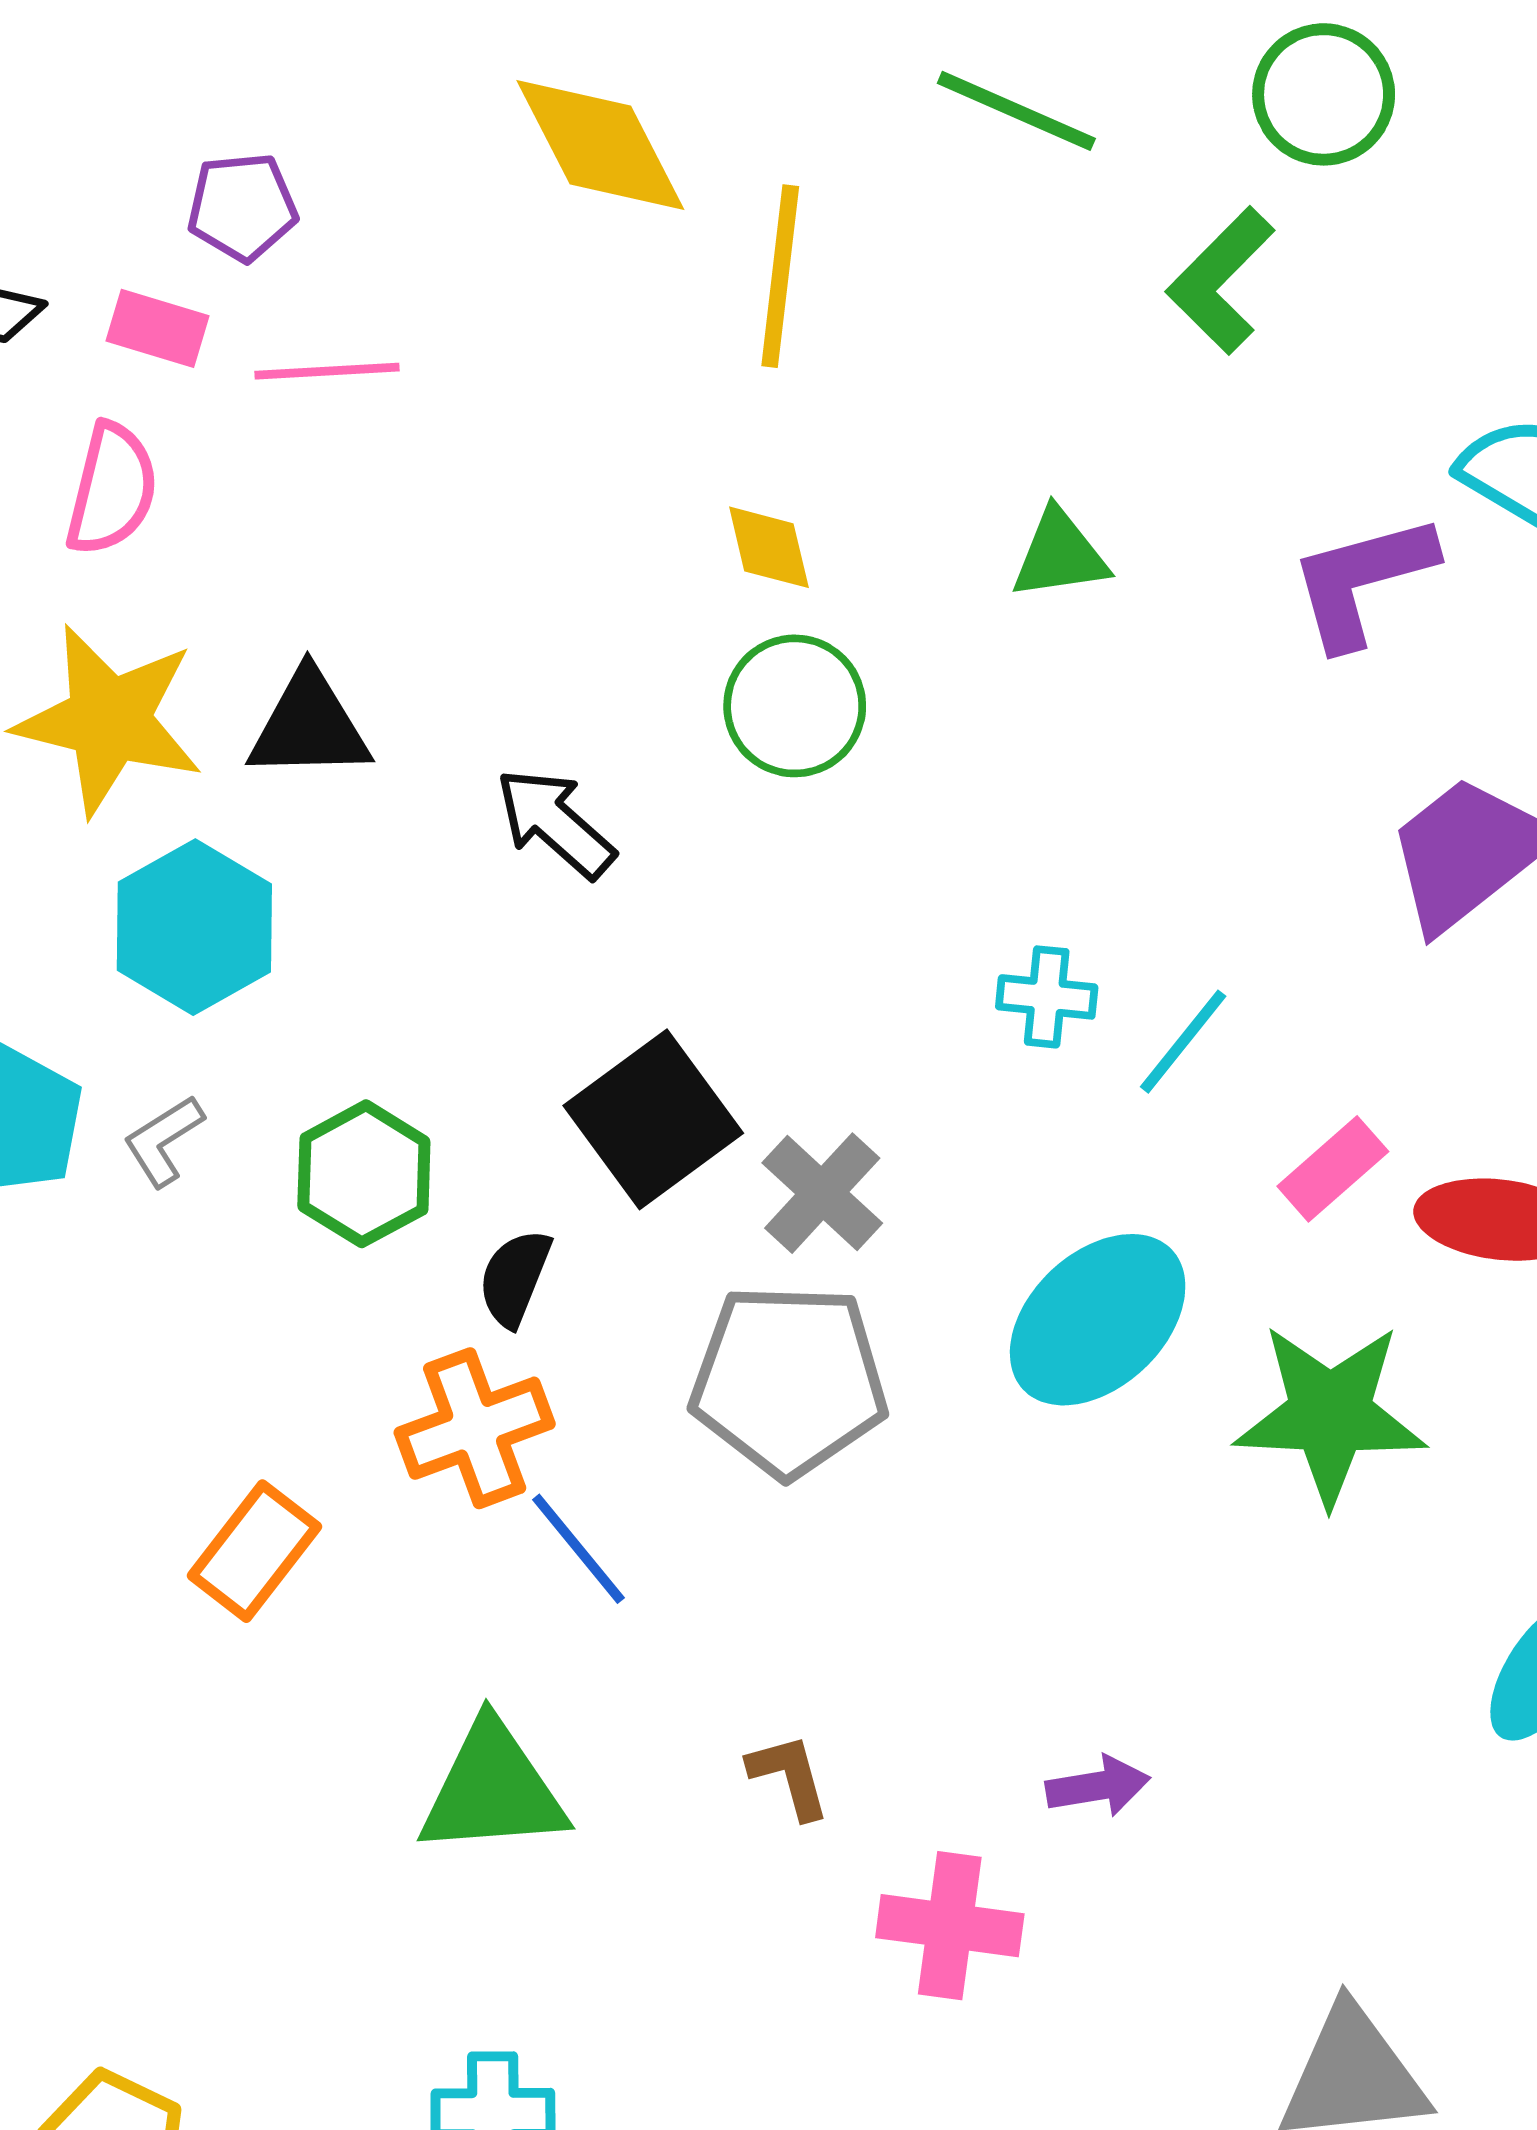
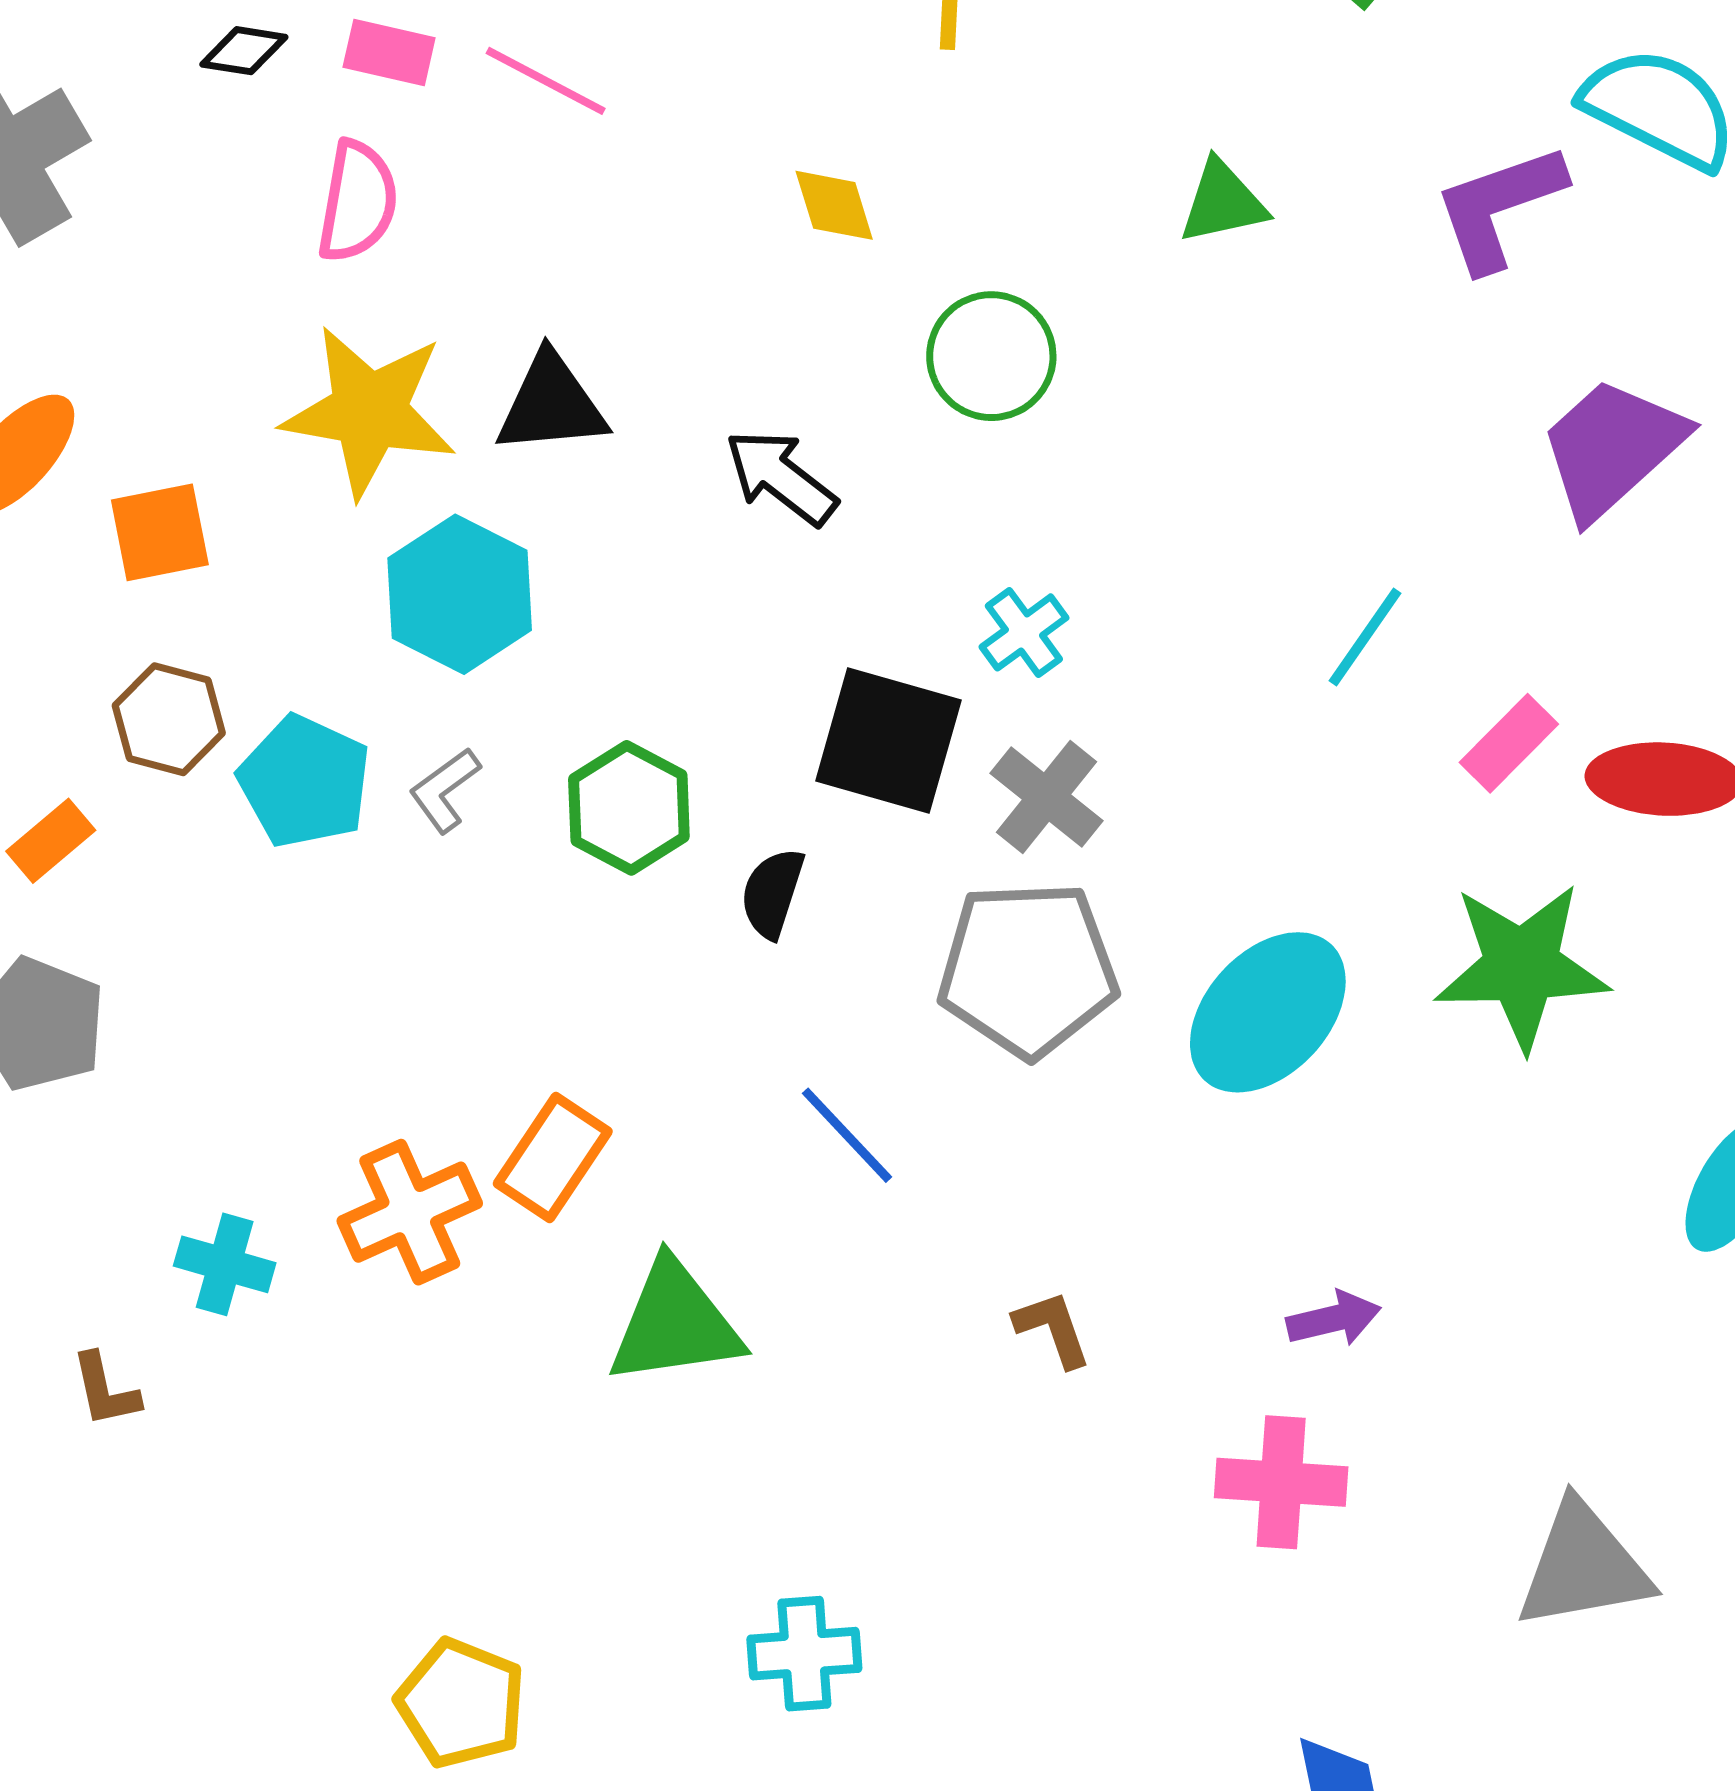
pink line: (327, 371) -> (546, 81), turned 35
yellow diamond: (769, 547) -> (834, 205), moved
cyan cross: (1047, 997) -> (1024, 632), moved, turned -38
black square: (653, 1119) -> (888, 741), turned -34
cyan ellipse: (1098, 1320) -> (1268, 1012), moved
orange cross: (475, 1428) -> (410, 1212), moved
green triangle: (493, 1789) -> (675, 1323), moved
pink cross: (950, 1926) -> (1281, 1482), moved

